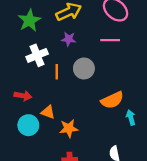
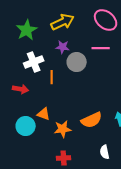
gray circle: (84, 68) -> (77, 62), moved
red arrow: (23, 96) -> (21, 89), moved
orange semicircle: (112, 100) -> (92, 120), moved

